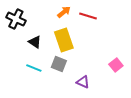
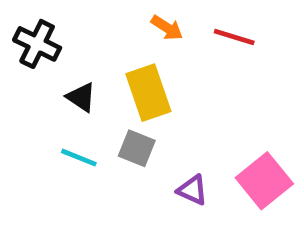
orange arrow: (64, 12) -> (167, 28), moved, turned 72
red line: (88, 16) -> (234, 37), moved
pink square: (116, 65) -> (264, 181), moved, size x1.6

